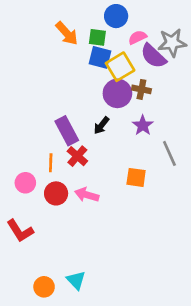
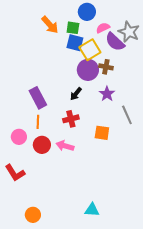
gray star: (172, 43) -> (129, 32), turned 30
purple rectangle: (67, 131) -> (38, 98), moved
red cross: (77, 156) -> (71, 119), moved, turned 35
cyan triangle: (76, 280) -> (92, 210), moved, turned -42

